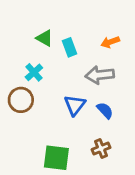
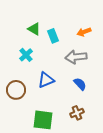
brown circle: (21, 100) -> (16, 90), moved
blue triangle: (75, 105) -> (46, 80), moved, turned 30

